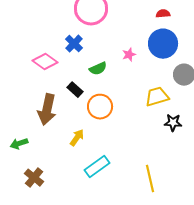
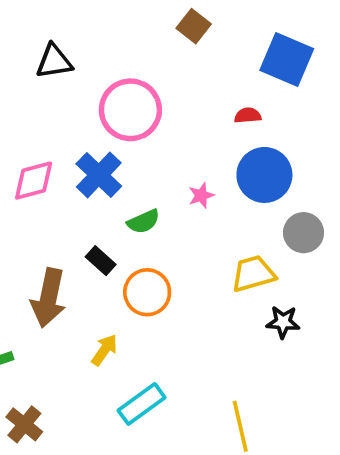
red semicircle: (163, 14) -> (248, 115), moved
blue cross: (74, 44) -> (99, 175), size x1.4
pink diamond: (45, 62) -> (34, 181), moved, turned -50

